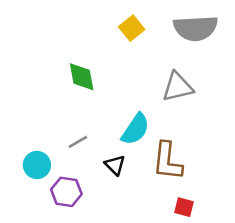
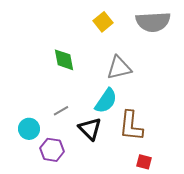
gray triangle: (178, 87) -> (119, 68), moved
black triangle: (115, 165) -> (90, 129), size x1.4

